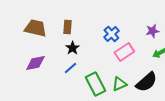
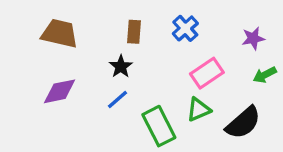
brown rectangle: (67, 27) -> (134, 32), moved
blue cross: (111, 34) -> (185, 28), moved
green triangle: (119, 84) -> (199, 110), moved

